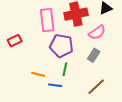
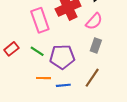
purple pentagon: (61, 46) -> (62, 57), moved
green line: (65, 69) -> (37, 51), moved, turned -56
brown line: (96, 87) -> (92, 78), moved

